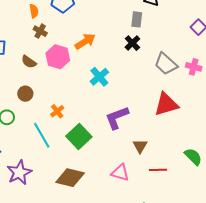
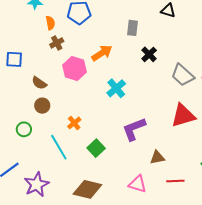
gray rectangle: (137, 19) -> (132, 28), moved
brown cross: (40, 31) -> (57, 43), turned 32
brown semicircle: (29, 62) -> (39, 83), moved
green square: (79, 136) -> (96, 148), size x0.7
brown triangle: (140, 146) -> (157, 157), turned 49

